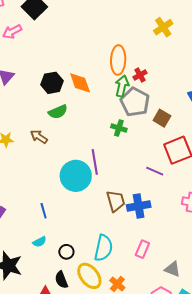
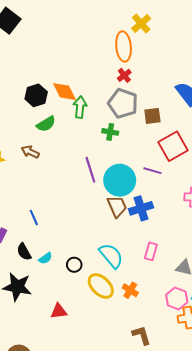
orange ellipse: (118, 60) -> (124, 46), moved
green arrow: (122, 86) -> (80, 107), moved
brown square: (162, 118) -> (152, 116), turned -30
cyan circle: (76, 176) -> (120, 180), moved
blue line: (44, 211) -> (34, 217), moved
cyan semicircle: (103, 248) -> (111, 256), turned -44
black semicircle: (61, 280) -> (24, 252), moved

